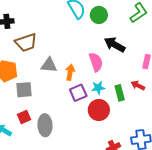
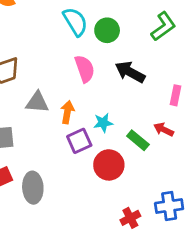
pink semicircle: (96, 62) -> (85, 69), moved
cyan star: (98, 88) -> (103, 123), moved
green rectangle: (120, 93) -> (138, 140), turned -35

